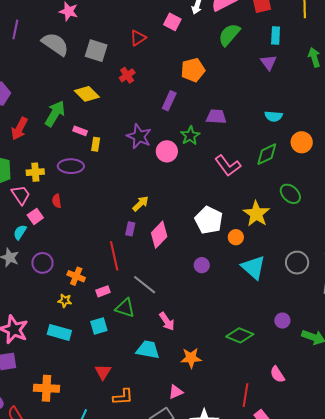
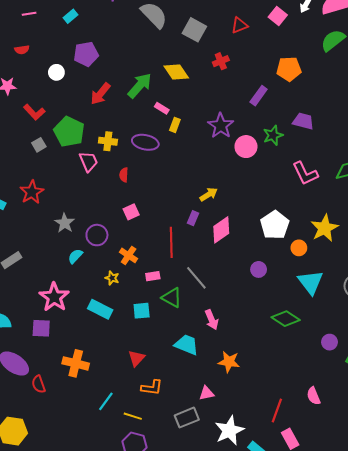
pink square: (35, 216) -> (131, 212), moved
cyan semicircle: (20, 232) -> (75, 256), moved
green diamond: (240, 335) -> (286, 319), moved

